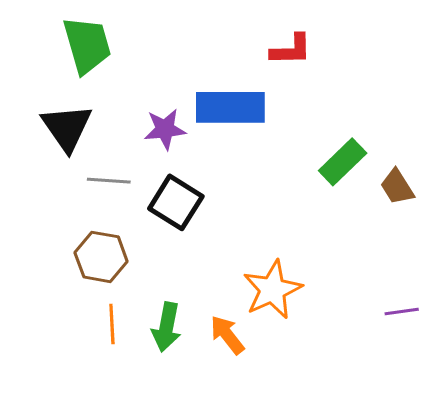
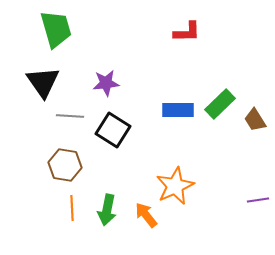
blue rectangle: (230, 107) -> (178, 110), moved, size x0.7

